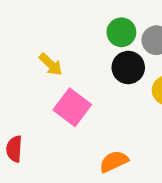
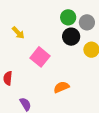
yellow arrow: (51, 64) -> (18, 33), moved

